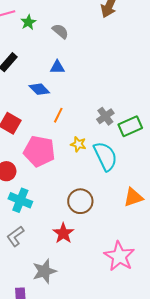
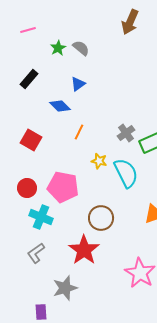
green star: (28, 22) -> (58, 48), moved
blue triangle: (57, 67) -> (78, 84), turned -35
pink pentagon: (39, 151) -> (63, 187), moved
red star: (63, 233) -> (84, 250), size x1.4

